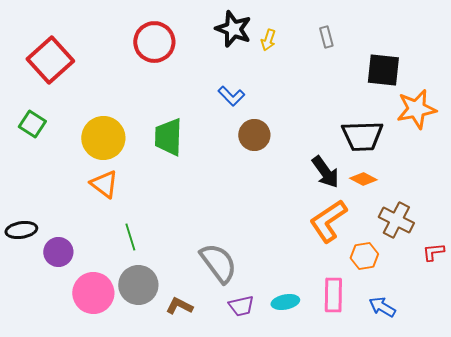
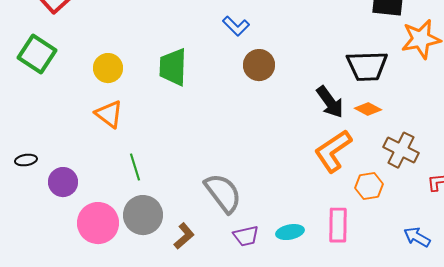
green square: (32, 124) -> (37, 54), size x1.4
yellow circle: (103, 138) -> (108, 68), size x0.7
black ellipse: (21, 230) -> (26, 160), size x0.7
brown L-shape: (179, 306) -> (184, 236), turned 112
blue arrow: (382, 307) -> (417, 237), moved

